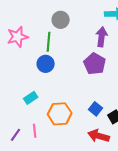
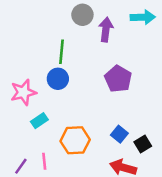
gray circle: (61, 20) -> (82, 15), moved
pink star: (18, 37) -> (23, 92), moved
purple arrow: (102, 37) -> (106, 30), moved

